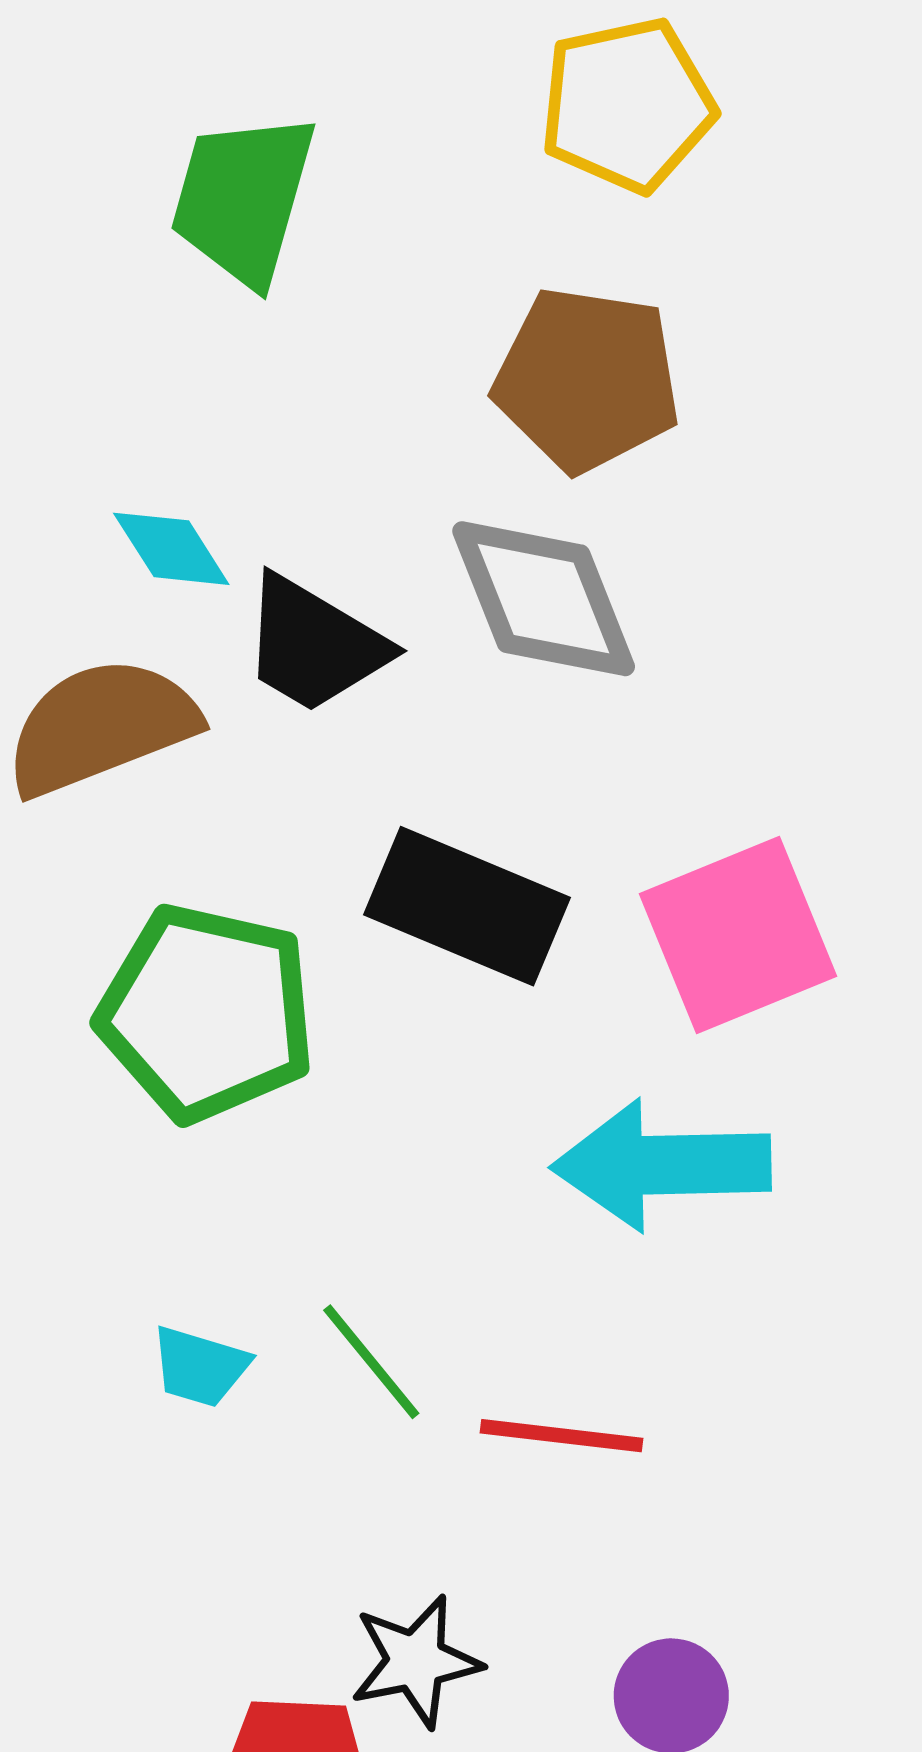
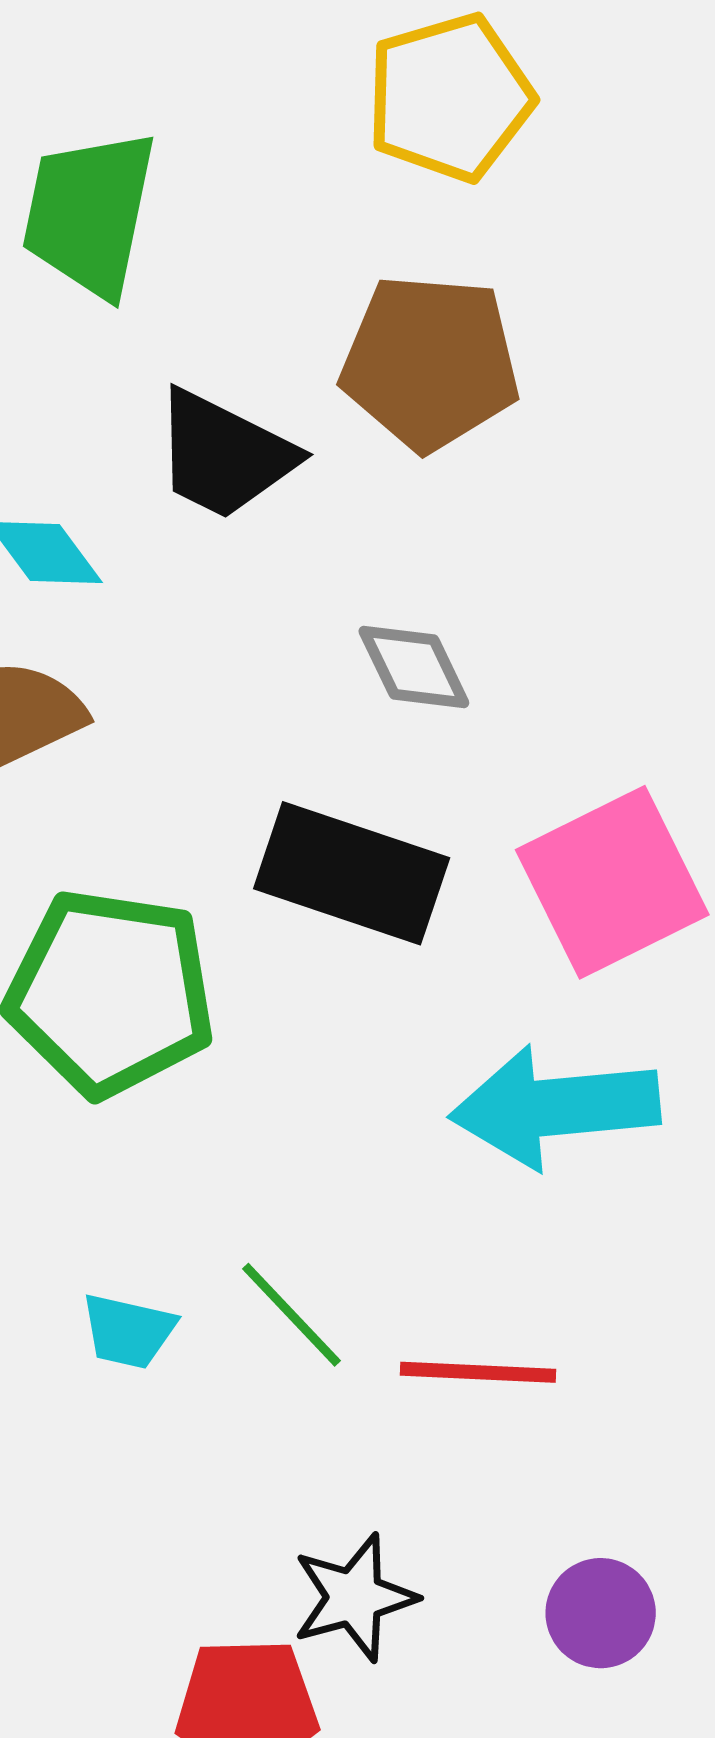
gray diamond: (544, 599) -> (414, 667), moved, size x0.6
black trapezoid: (314, 645) -> (224, 455), moved

